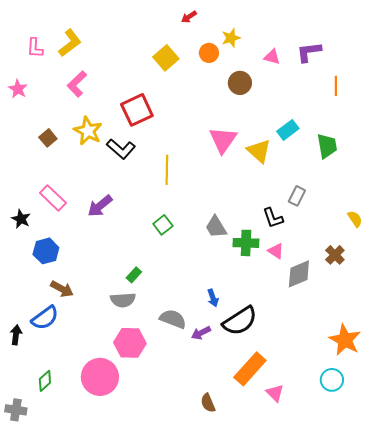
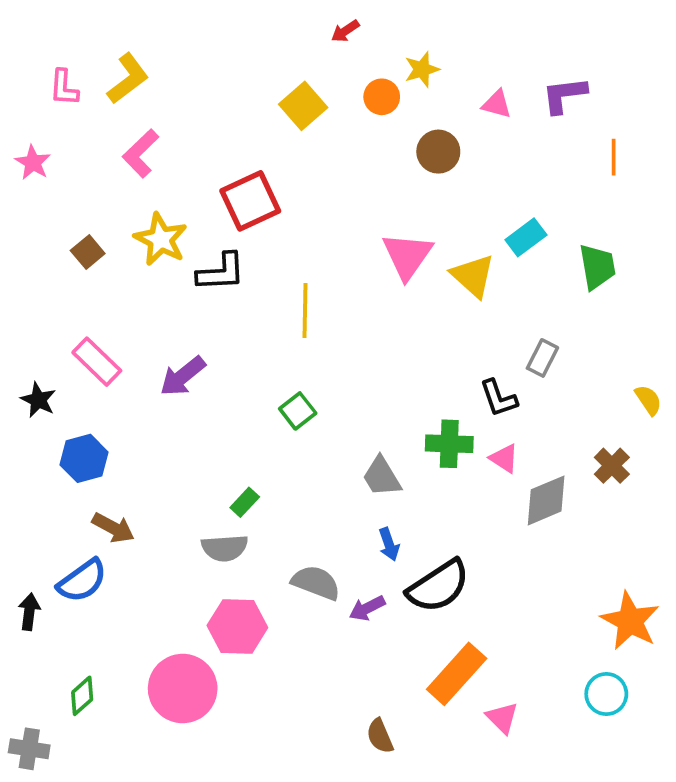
black L-shape: (121, 149) -> (221, 272), turned -44
gray trapezoid: (216, 227) -> (382, 477), moved

